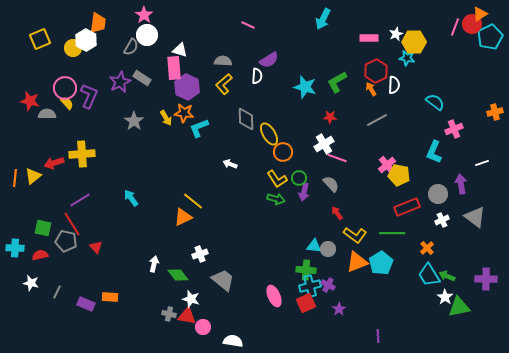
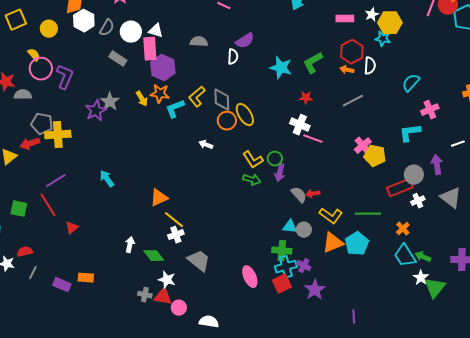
white circle: (147, 35) -> (131, 32), moved
white hexagon: (86, 40) -> (84, 21), moved
purple star: (120, 82) -> (96, 111), moved
yellow L-shape: (224, 84) -> (197, 97), moved
orange arrow: (371, 89) -> (347, 70), turned -48
cyan semicircle: (435, 102) -> (411, 83), turned -84
yellow semicircle: (67, 103) -> (34, 55), moved
white cross: (324, 144) -> (300, 125), turned -36
orange circle: (283, 152) -> (227, 121), moved
cyan L-shape: (434, 152) -> (410, 133), turned 60
gray semicircle: (331, 184) -> (299, 195), moved
yellow line: (193, 201) -> (174, 220), moved
red rectangle: (407, 207) -> (400, 188), moved
red arrow: (337, 213) -> (313, 194), turned -64
gray pentagon: (66, 241) -> (42, 124), moved
red triangle: (96, 247) -> (72, 228), turned 32
red semicircle: (40, 255) -> (25, 252), moved
green triangle: (459, 307) -> (435, 288), turned -40
purple star: (339, 309) -> (315, 290), size x1.5

